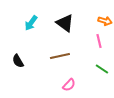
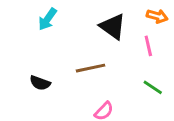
black triangle: (65, 23) -> (113, 27), moved
black semicircle: (18, 61) -> (40, 83), moved, turned -40

